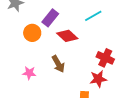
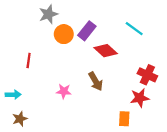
cyan line: (93, 16) -> (134, 29), turned 66
orange circle: (32, 33) -> (64, 34), moved

